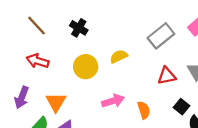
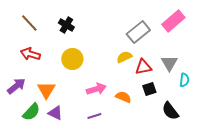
yellow semicircle: (119, 56) -> (124, 57), moved
purple arrow: (22, 97) -> (16, 86), turned -150
black square: (181, 107) -> (149, 89), moved, turned 32
orange semicircle: (144, 110) -> (123, 97), turned -49

